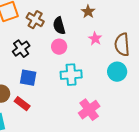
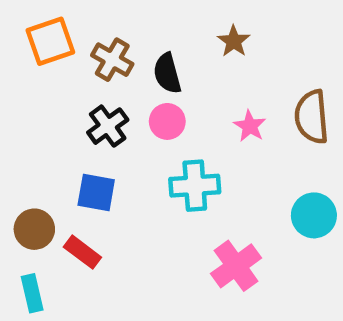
pink star: (95, 39) -> (250, 126), moved
black cross: (21, 49) -> (108, 126), moved
cyan circle: (117, 72) -> (314, 215), moved

